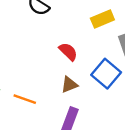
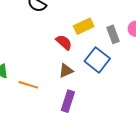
yellow rectangle: (102, 19) -> (84, 26), moved

